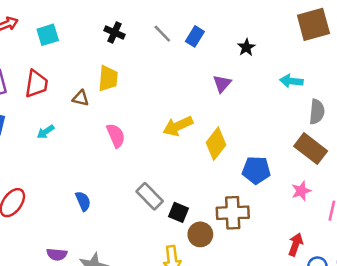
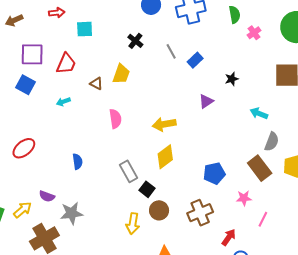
yellow diamond: (216, 144) -> (165, 157), moved
blue pentagon: (256, 170) -> (214, 173), turned -30
brown cross: (233, 213) -> (200, 213), moved, turned -35

